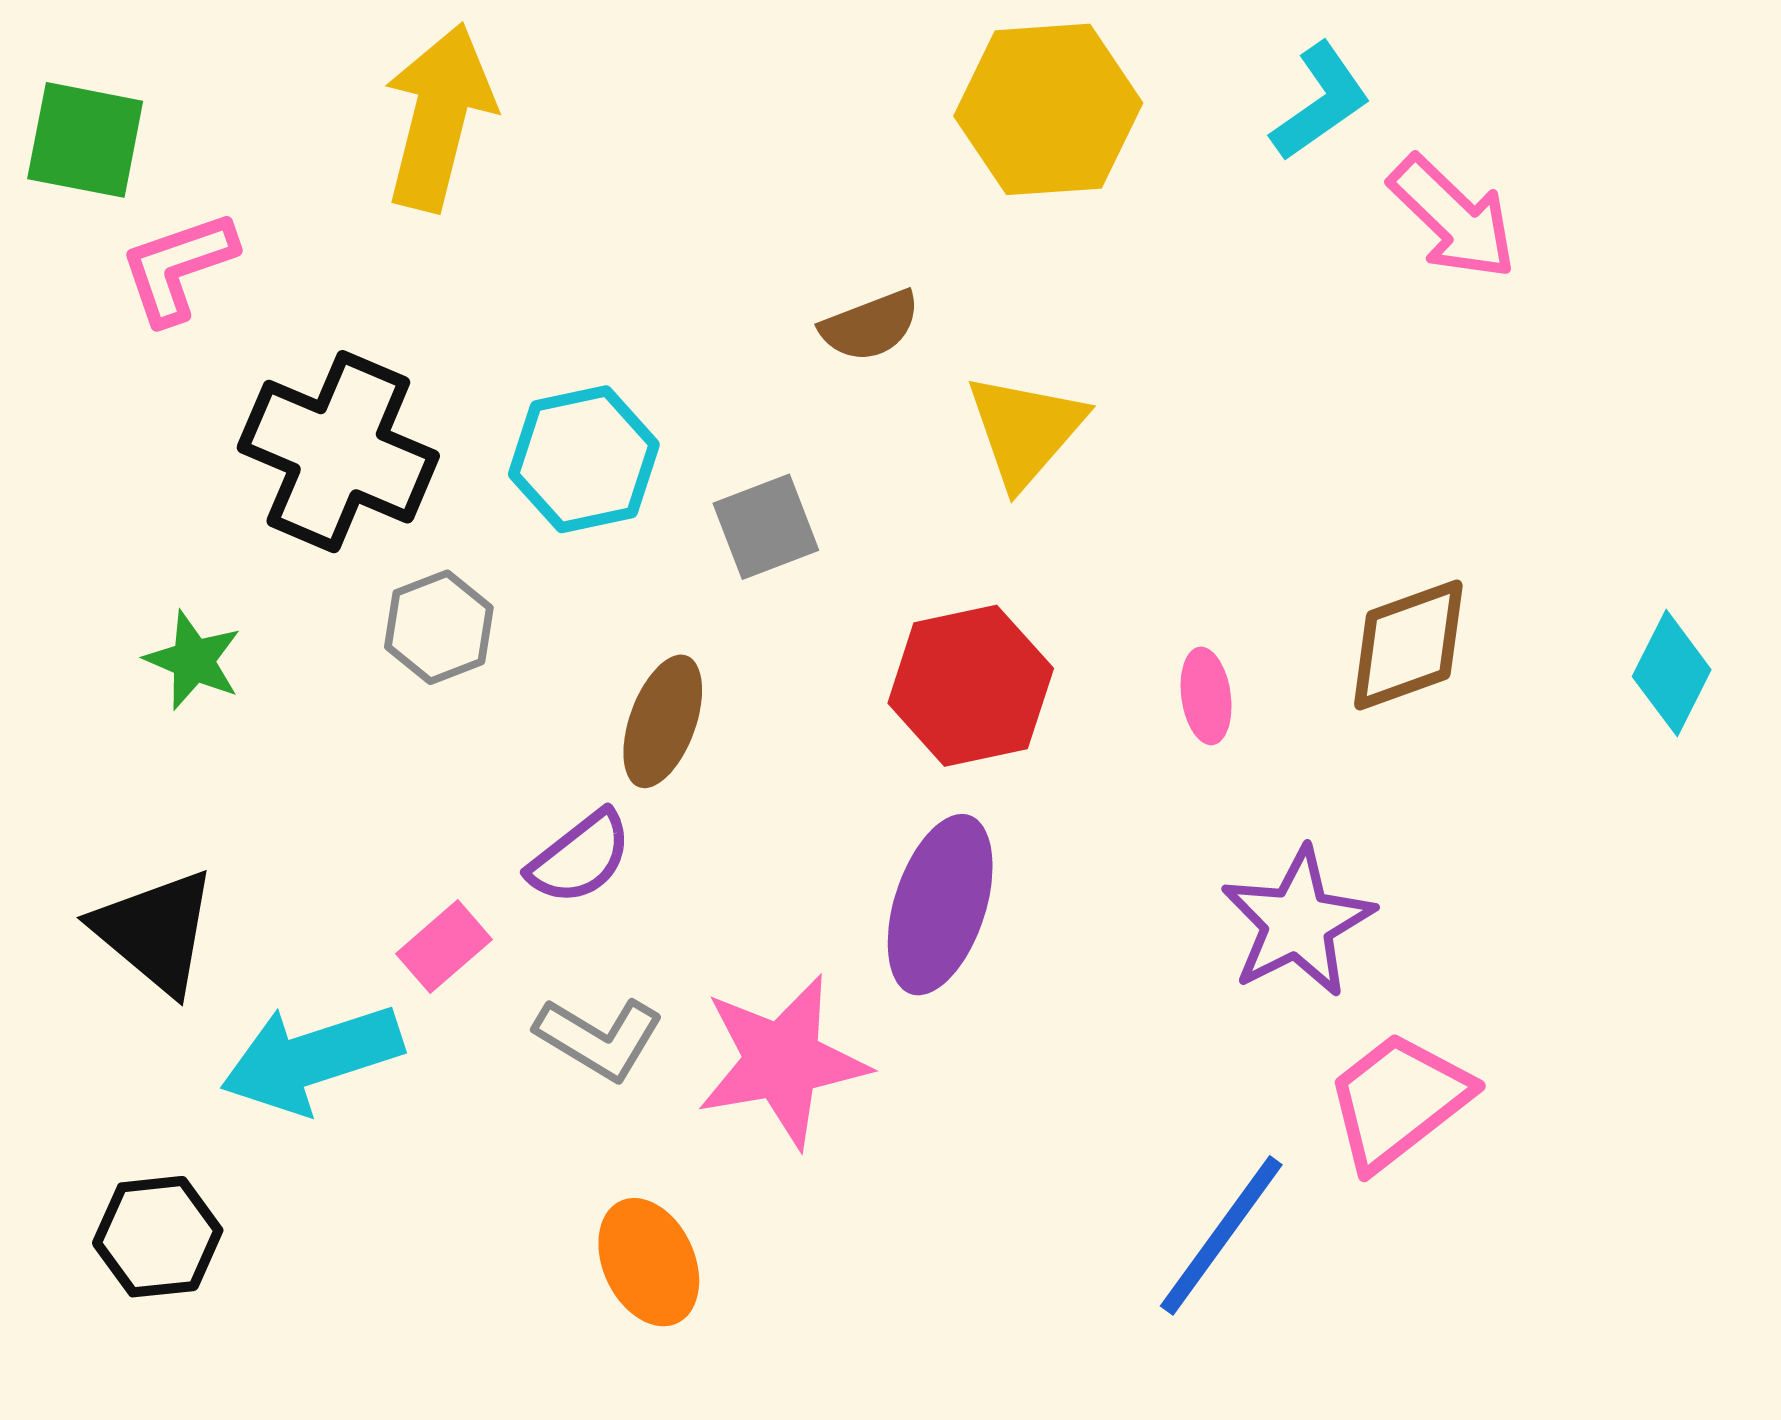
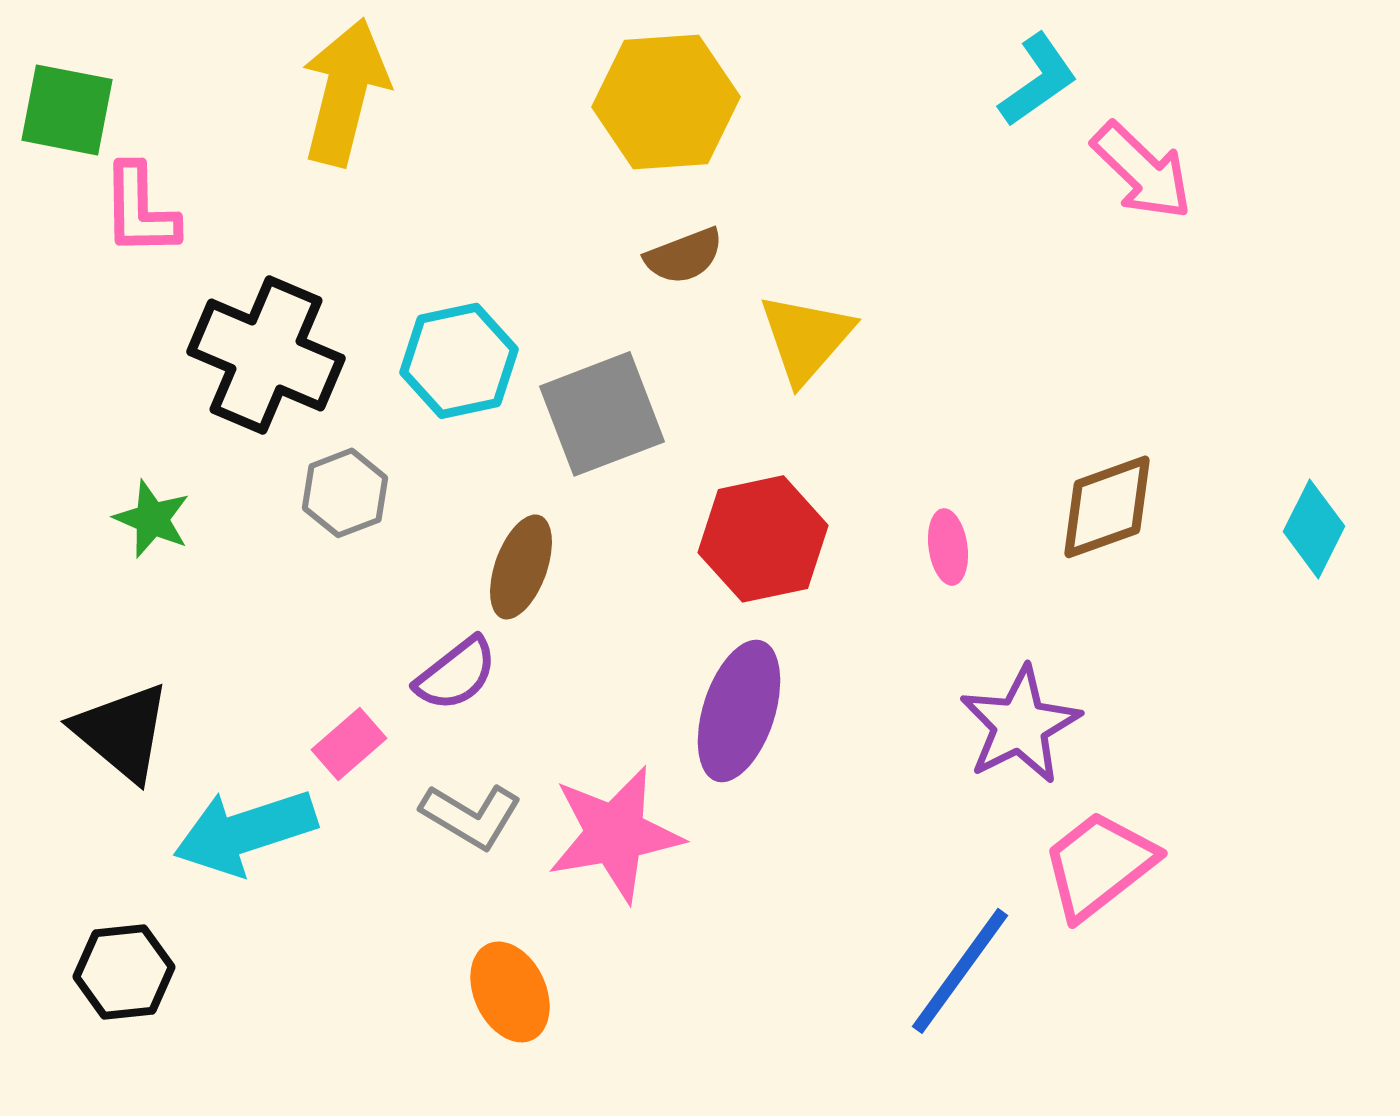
yellow hexagon: (1048, 109) -> (666, 102), moved
pink L-shape: (178, 267) -> (140, 210), turned -72
gray square: (766, 527) -> (602, 414), size x1.5

